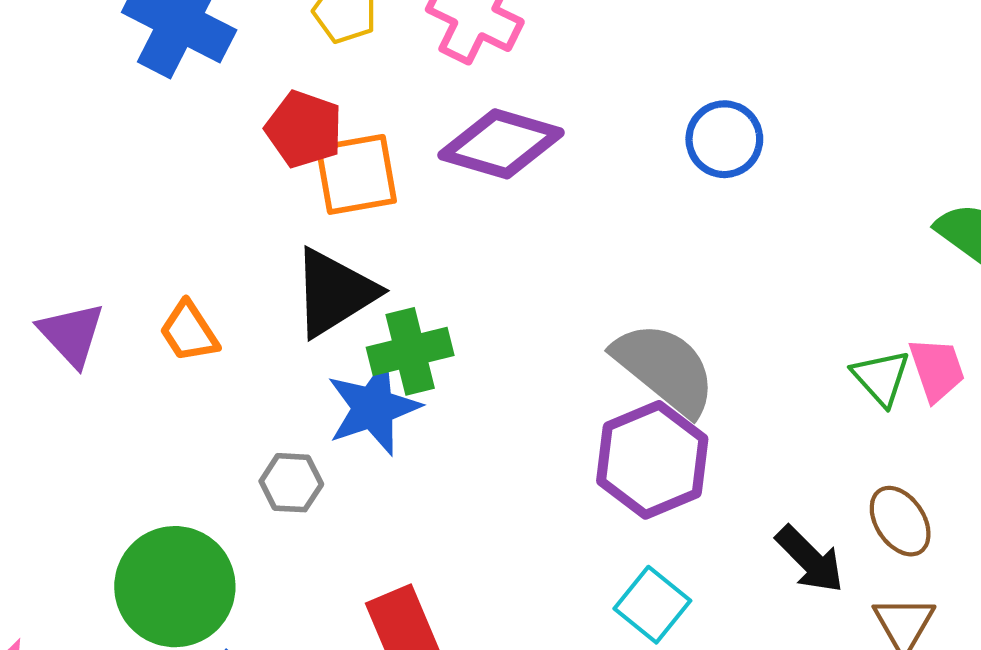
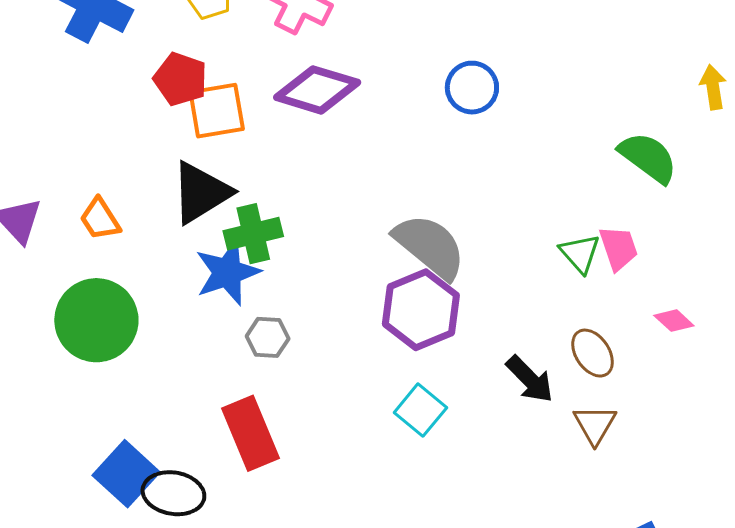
gray hexagon: (291, 483) -> (268, 337), moved
green circle: (175, 587) -> (96, 320), moved

